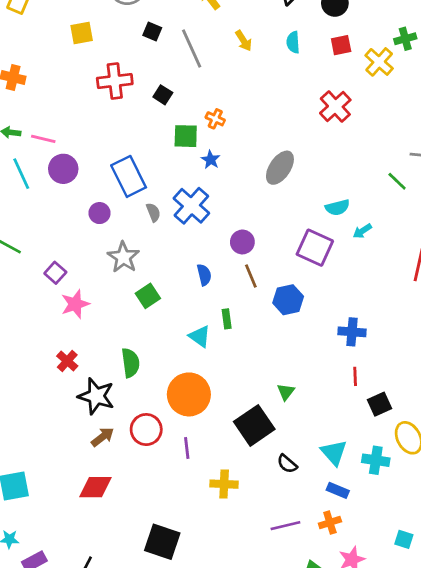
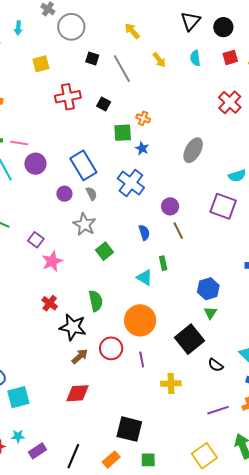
gray semicircle: (153, 212) -> (91, 194), moved
blue hexagon: (288, 300) -> (208, 289), moved

